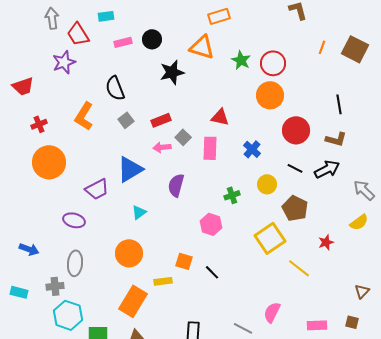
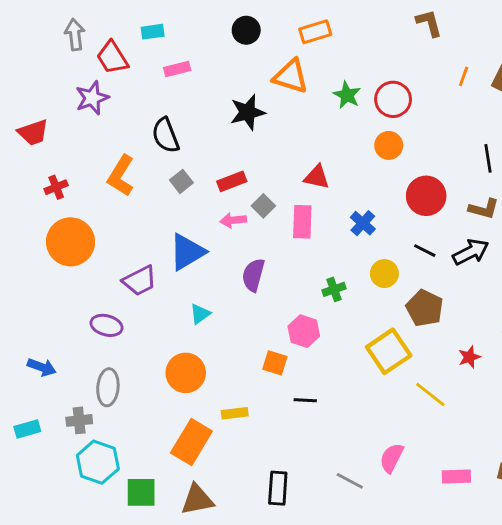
black circle: (152, 39) -> (246, 30), moved
orange circle: (270, 95) -> (389, 145), size x0.7
orange square: (184, 261) -> (275, 363), moved
black line: (212, 272) -> (305, 400), turned -42
cyan rectangle: (19, 292) -> (27, 429), turned -30

